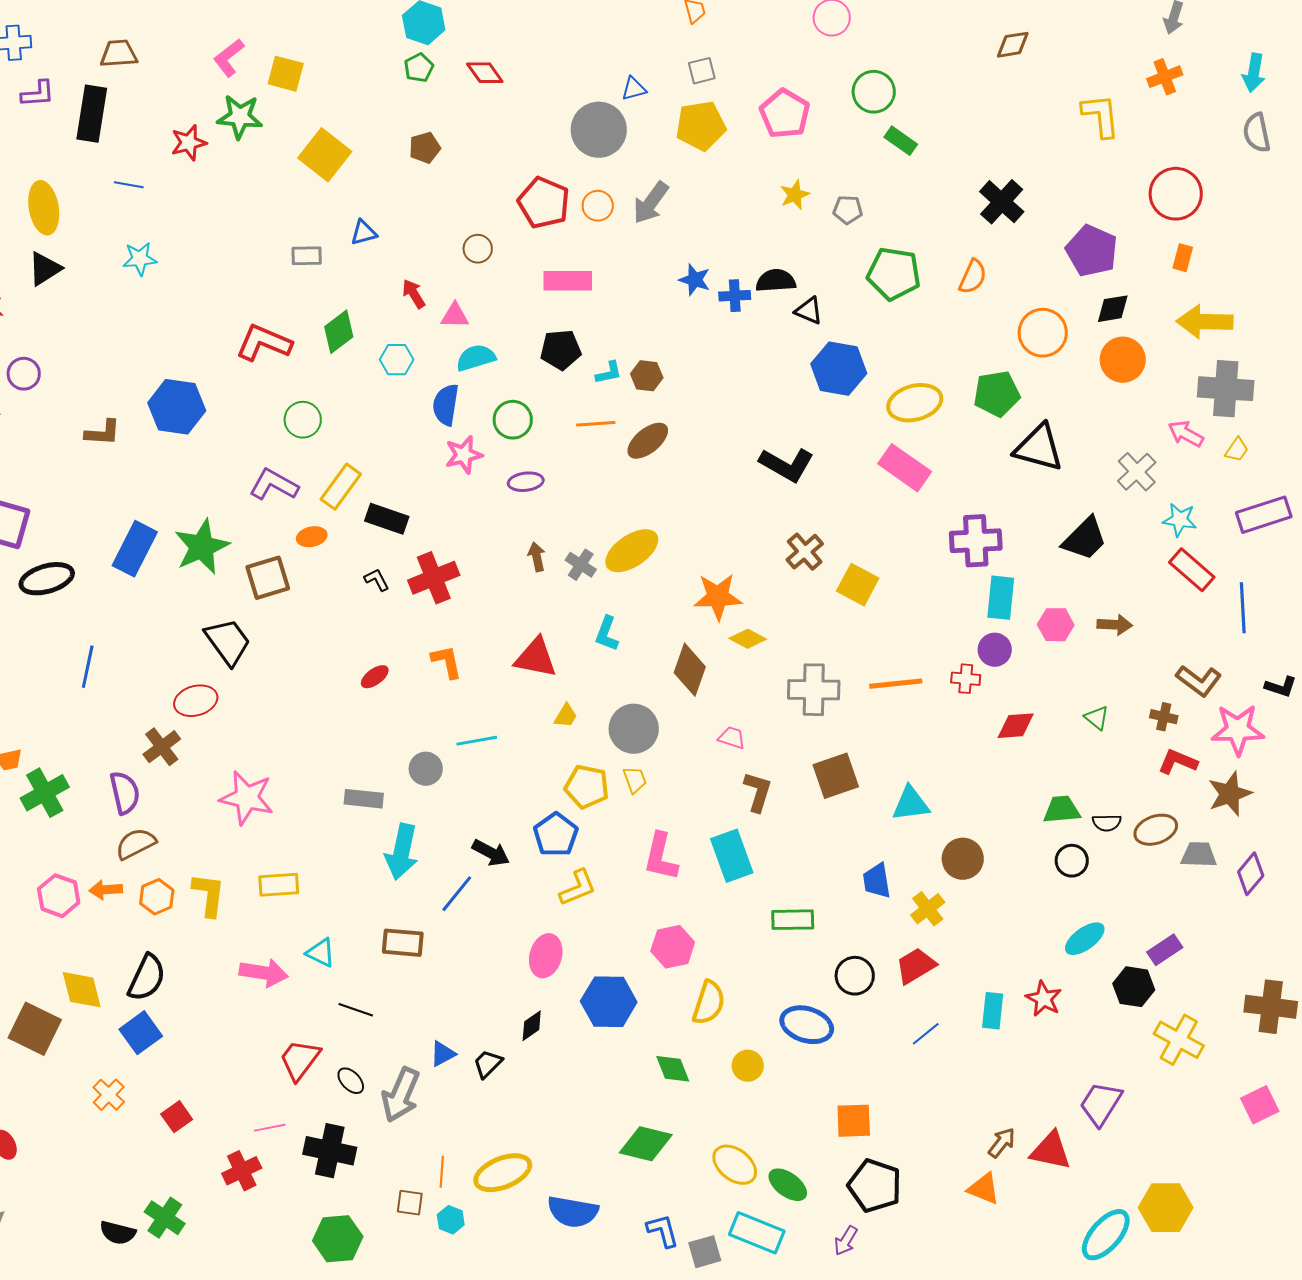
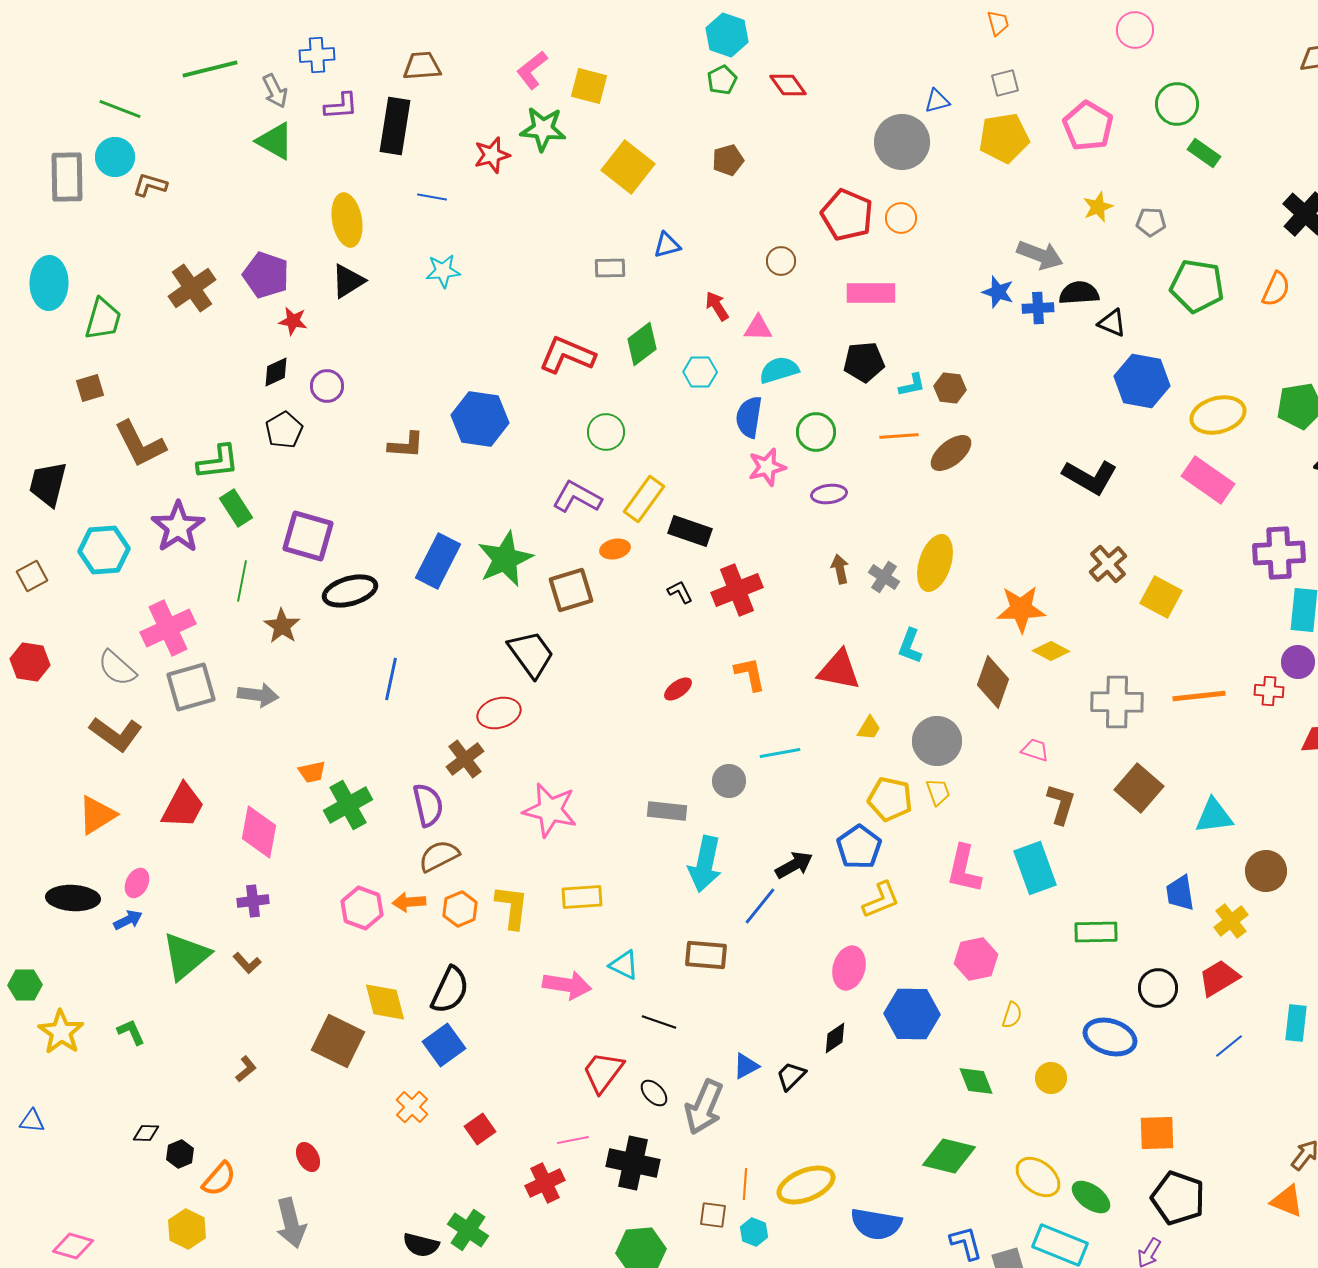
gray arrow: (651, 203) -> (1040, 255), moved, turned -105
yellow ellipse: (632, 551) -> (935, 563), turned -38
brown square: (836, 776) -> (1139, 788), turned -30
black arrow: (491, 853) -> (794, 865), turned -57
yellow semicircle: (709, 1003) -> (1012, 1015), size x0.6

